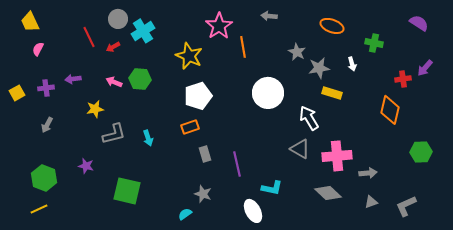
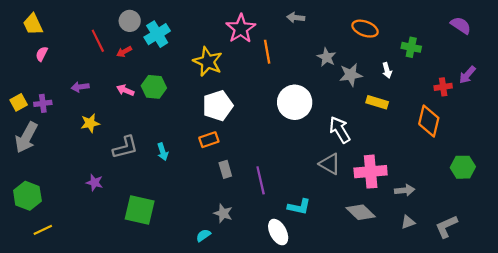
purple cross: (46, 88) -> (43, 103), moved
yellow rectangle: (332, 93) -> (377, 102), moved
yellow star: (95, 109) -> (90, 123), moved
gray arrow: (47, 125) -> (26, 137), moved, size x1.8
green hexagon: (44, 178) -> (27, 196), moved

